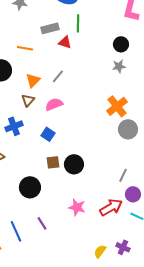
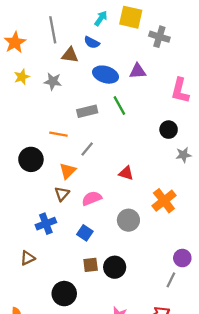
green line: (78, 23) -> (119, 106), turned -30
red triangle: (65, 42) -> (126, 173), moved
gray star: (119, 66) -> (183, 155), moved
gray line: (58, 76) -> (87, 149), moved
gray circle: (128, 129) -> (128, 220), moved
purple circle: (133, 194) -> (182, 258), moved

